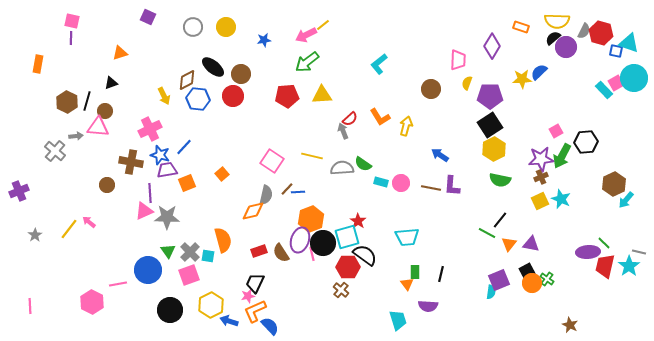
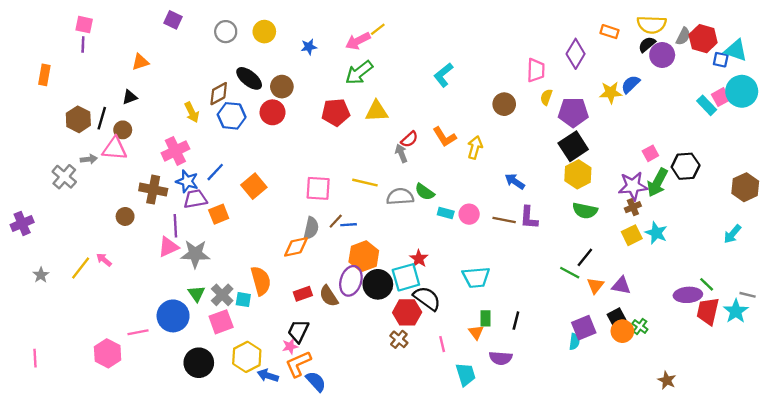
pink square: (272, 161) -> (318, 188), turned -30
orange square: (222, 174) -> (254, 186), moved, size x1.5
brown hexagon: (614, 184) -> (745, 187), moved
pink line: (312, 254) -> (442, 344), moved

